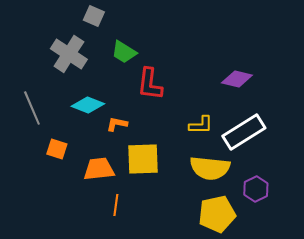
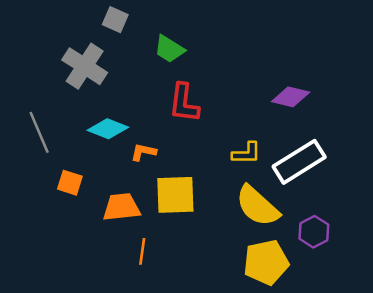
green trapezoid: (124, 52) -> (169, 49), moved
yellow semicircle: (210, 168) -> (257, 206), turned 36

